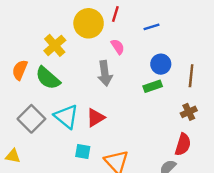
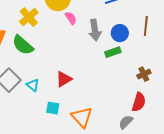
pink semicircle: (118, 47) -> (71, 18), moved
gray arrow: (105, 73) -> (95, 30), moved
brown line: (191, 76) -> (146, 26), moved
cyan triangle: (66, 117) -> (33, 85), moved, size x0.6

